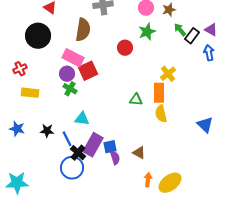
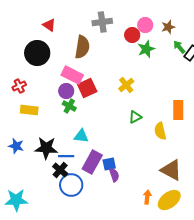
red circle: (125, 48) -> (132, 35), moved
yellow cross: (168, 74) -> (126, 85), moved
orange rectangle: (159, 93) -> (178, 110), moved
green triangle: (136, 100) -> (135, 117), turned -32
black star: (47, 131) -> (46, 148), size x1.6
blue line: (67, 139) -> (66, 156), turned -63
black cross: (78, 153) -> (60, 170), moved
brown triangle: (139, 153) -> (171, 170), moved, size x1.6

